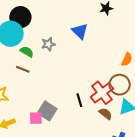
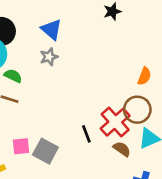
blue triangle: (80, 31) -> (51, 29), moved
gray star: (48, 44) -> (49, 57), moved
pink square: (36, 118) -> (21, 146), moved

